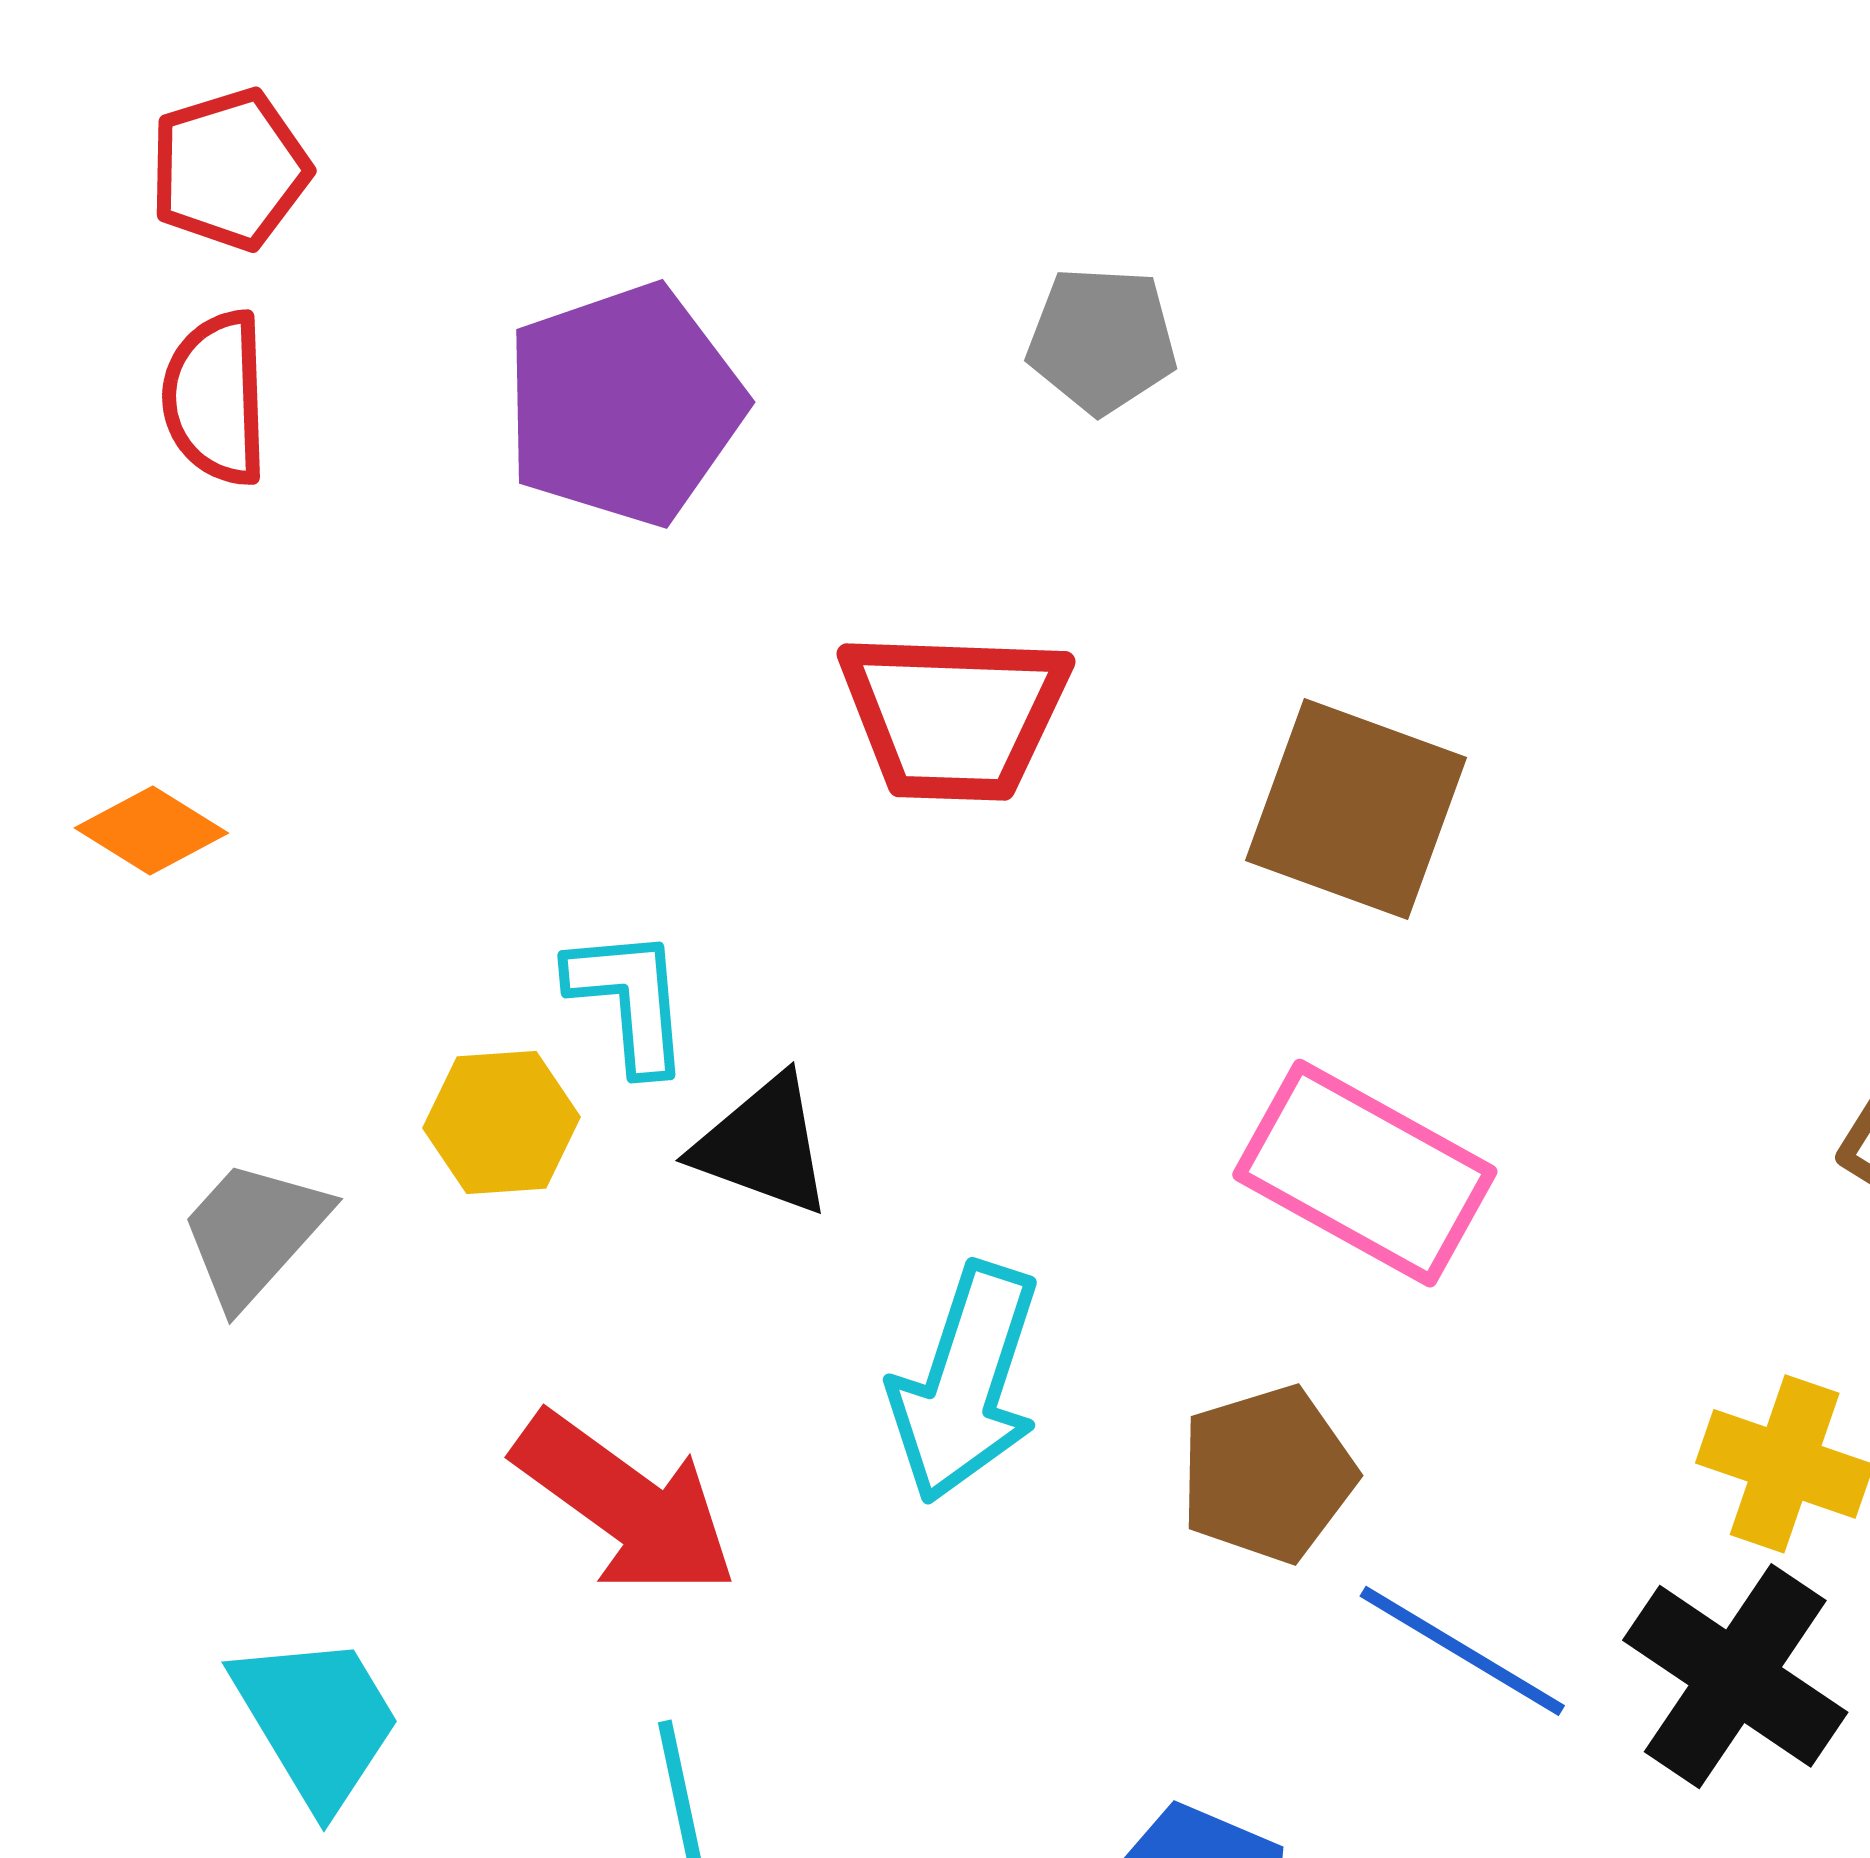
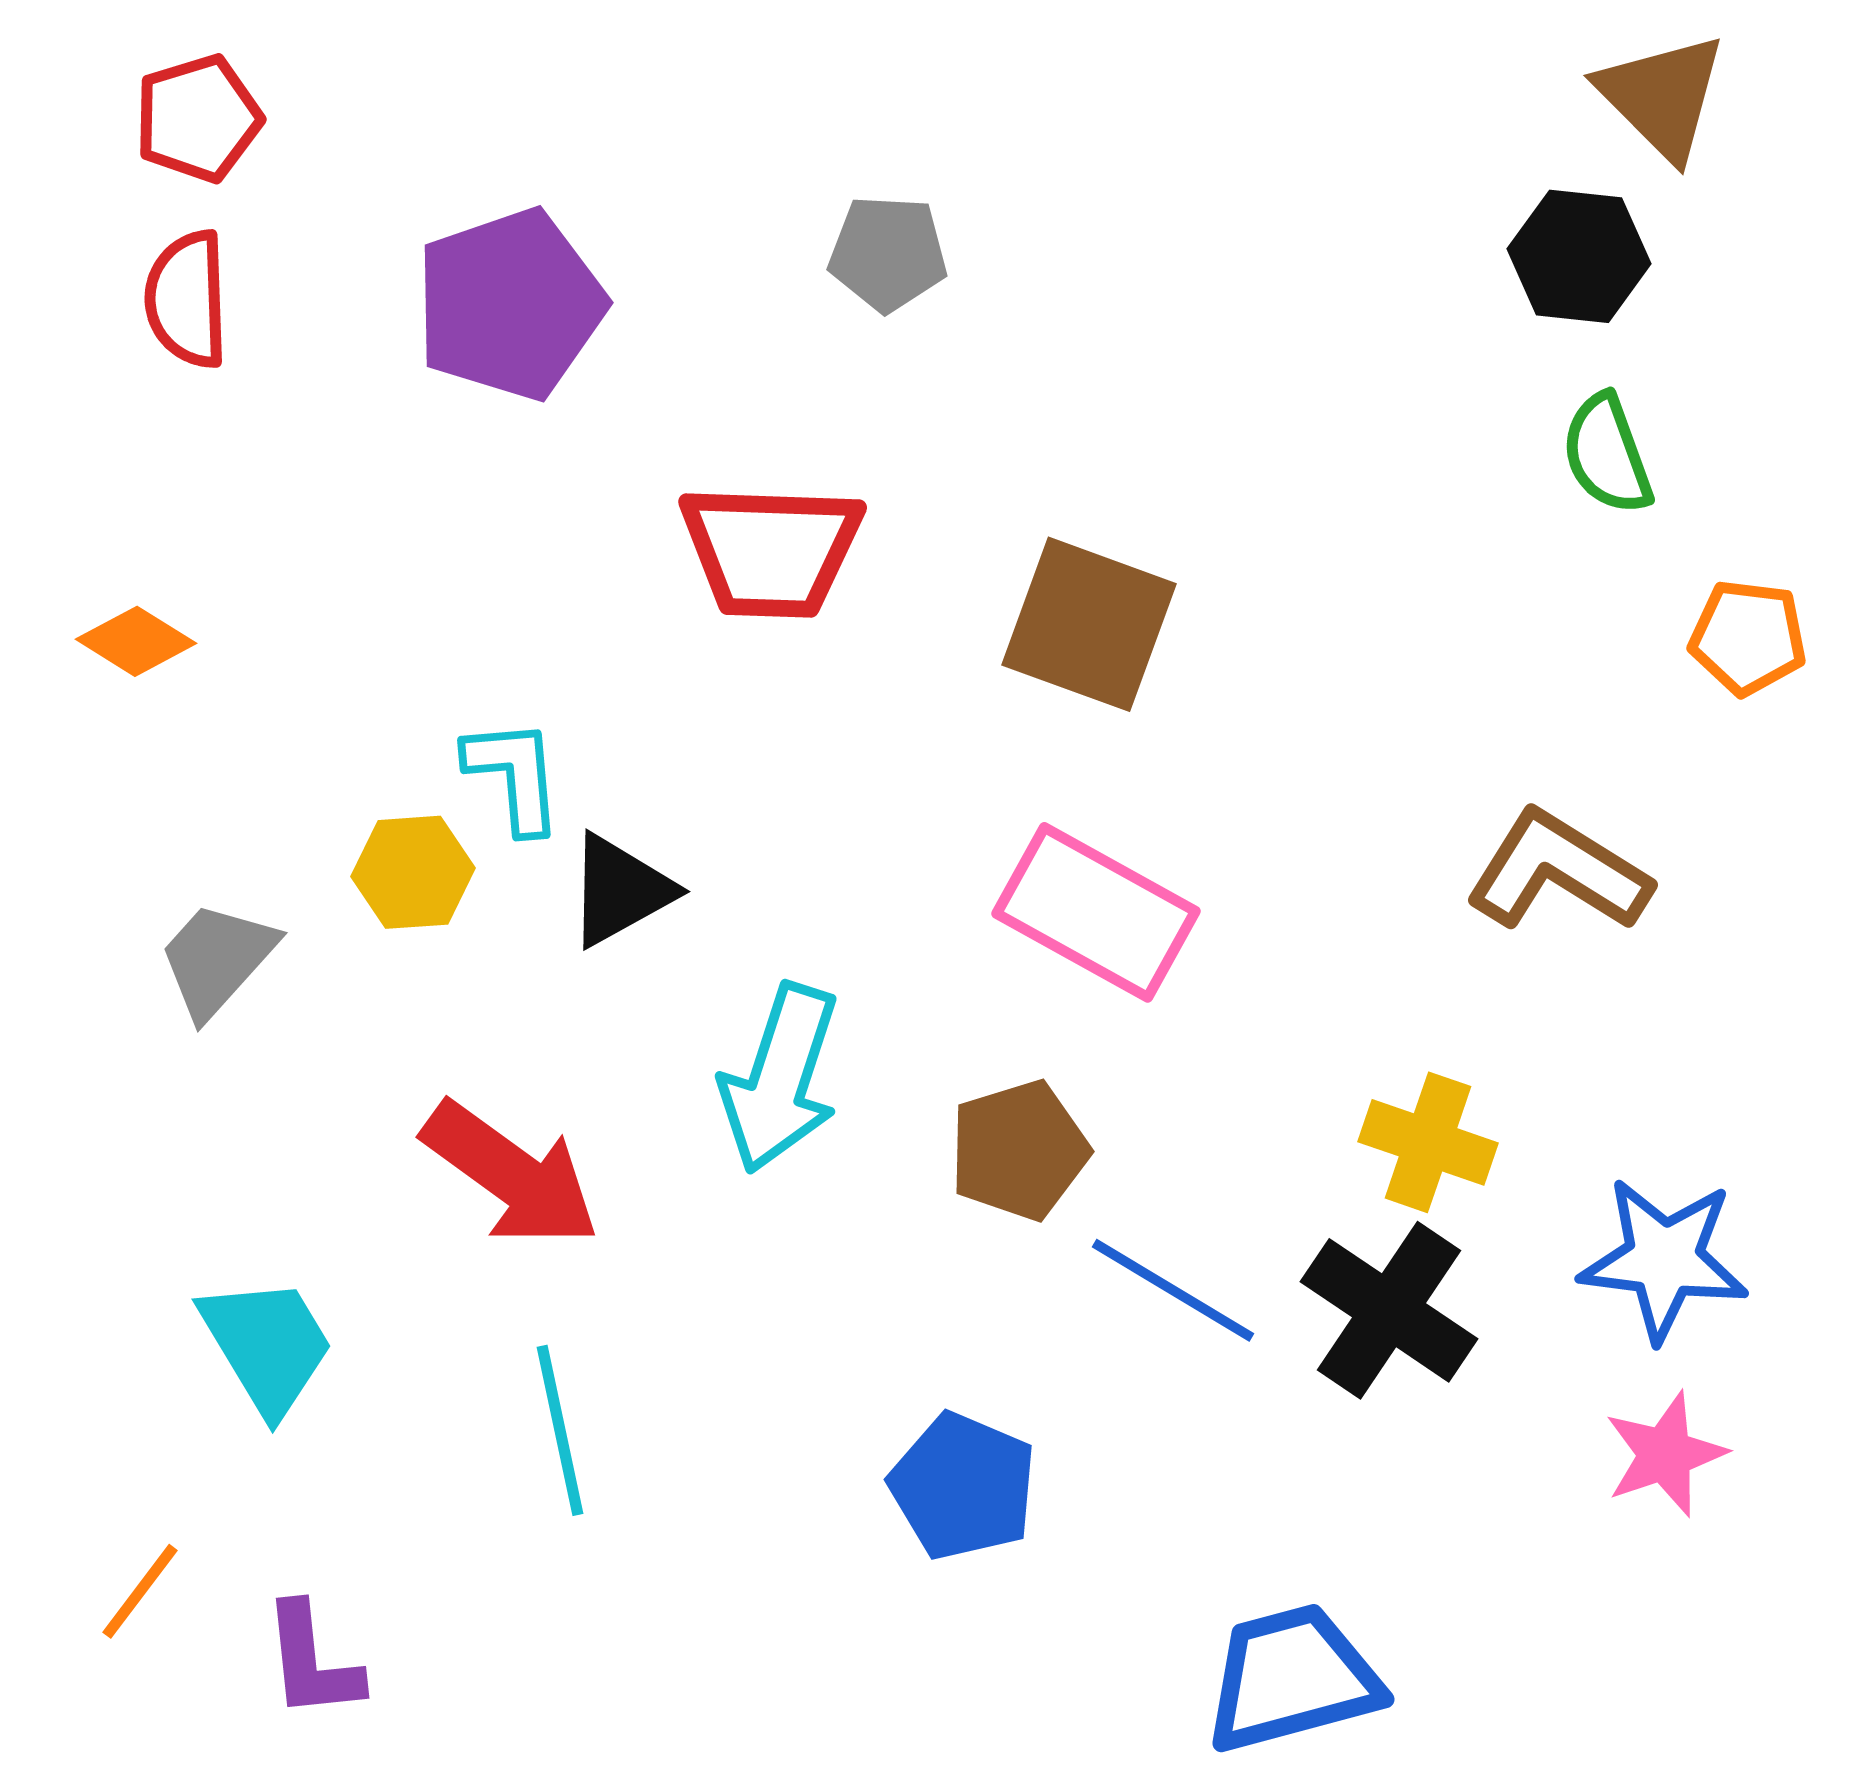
black triangle: (763, 1145) -> (620, 890), turned -49

